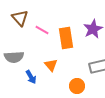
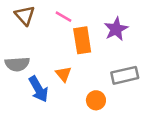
pink line: (42, 30) -> (63, 17), moved
blue arrow: (31, 77) -> (38, 89), size x1.5

